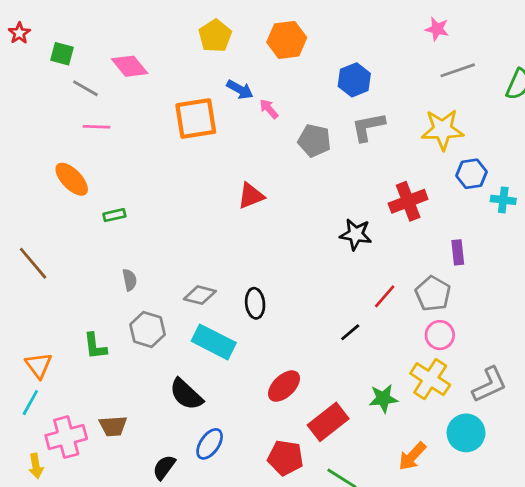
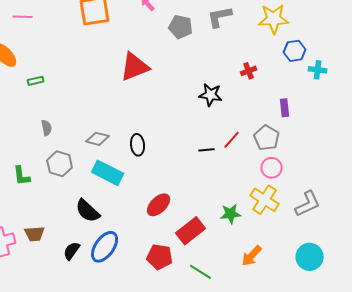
red triangle: (251, 196) -> (135, 67), size x1.5
red cross: (408, 201) -> (249, 71), size x0.6
black line: (350, 332) -> (207, 150), moved, turned 35
cyan circle: (466, 433) -> (310, 257), moved
blue ellipse: (210, 444) -> (105, 247), size x1.4
black semicircle: (164, 467) -> (72, 251), moved

